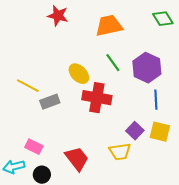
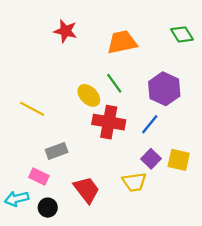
green line: (113, 63) -> (114, 83), moved
blue line: (156, 100) -> (150, 124), moved, turned 42
gray rectangle: (50, 102) -> (57, 151), moved

